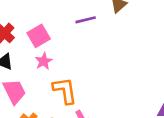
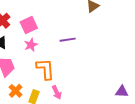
purple line: (86, 20) -> (68, 40), moved

